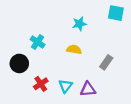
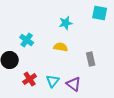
gray rectangle: (106, 62) -> (91, 59), turned -48
purple triangle: (88, 89) -> (74, 84), turned 42

